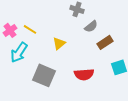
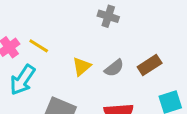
gray semicircle: (91, 26) -> (114, 68), moved

